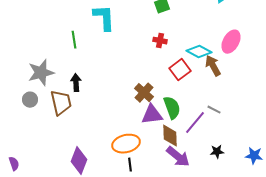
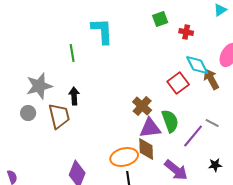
red cross: (160, 41) -> (186, 32), moved
cyan diamond: (199, 52) -> (197, 65), turned 35
brown diamond: (170, 136) -> (146, 149), moved

